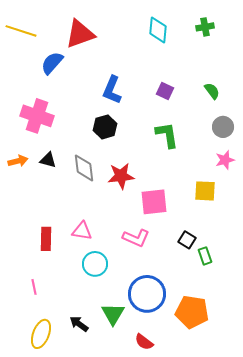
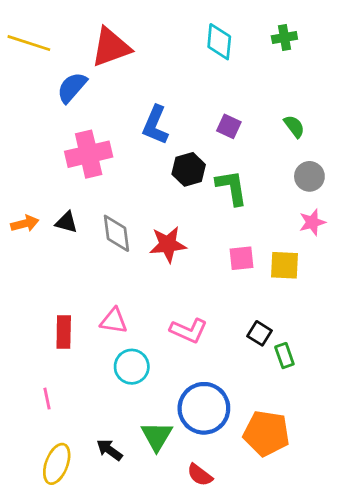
pink cross: (37, 116) -> (89, 154), moved, turned -32
black hexagon: (105, 127) -> (189, 169), moved
pink square: (154, 202) -> (241, 258), moved, size x0.7

